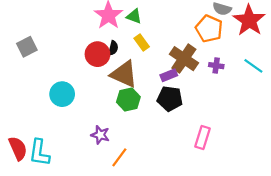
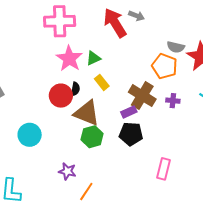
green triangle: (134, 16) -> (93, 58), turned -42

